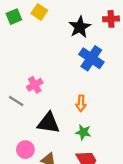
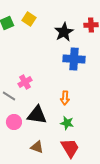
blue cross: (91, 58) -> (74, 59), turned -30
pink circle: (25, 150) -> (14, 122), moved

